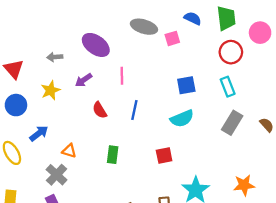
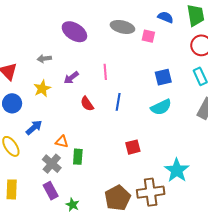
pink square: (172, 38) -> (148, 36), turned 32
purple ellipse: (96, 45) -> (74, 32), moved
green rectangle: (113, 155) -> (78, 157), moved
red square: (164, 156) -> (133, 147), moved

